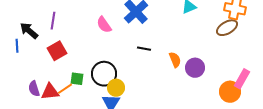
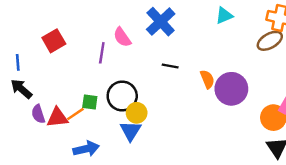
purple line: (53, 21) -> (102, 53), moved
black arrow: (29, 31) -> (21, 89), moved
red square: (57, 51) -> (54, 41), moved
purple circle: (195, 68) -> (231, 89), size x1.4

